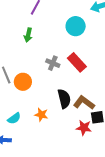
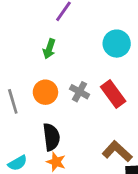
orange circle: (23, 82) -> (45, 92), moved
black semicircle: (64, 99) -> (51, 137), moved

